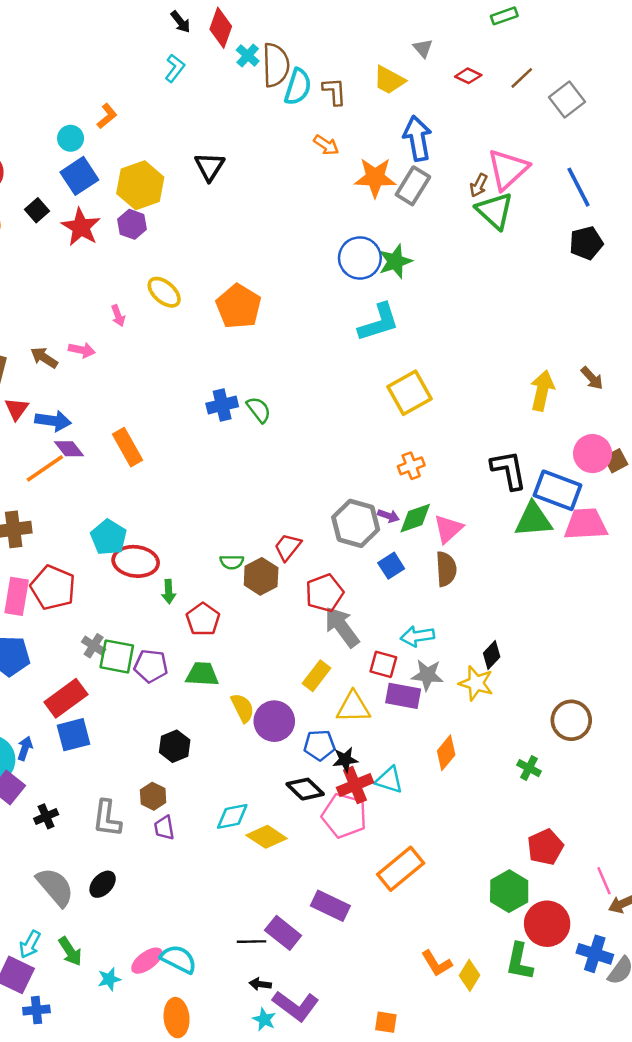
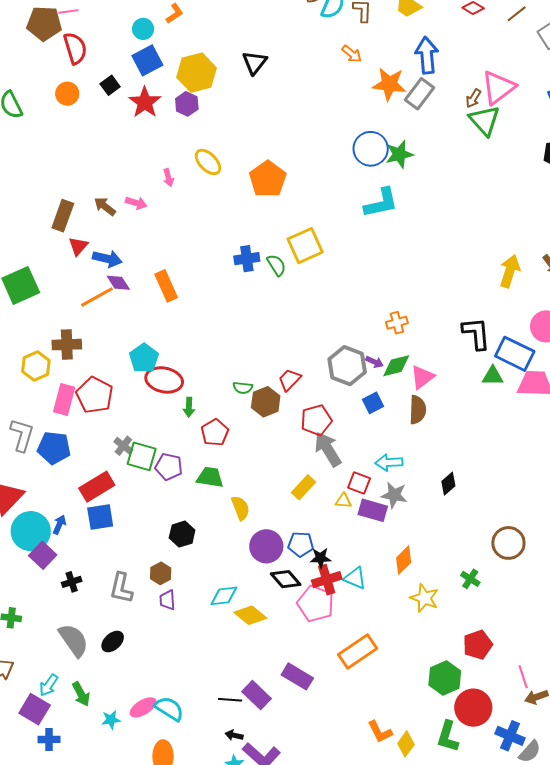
yellow square: (410, 393) -> (305, 246), moved
green triangle: (533, 520) -> (493, 376), size x0.7
yellow star: (476, 683) -> (424, 598), moved
yellow triangle: (353, 707) -> (343, 501), moved, size x0.6
purple circle: (274, 721) -> (266, 546), moved

